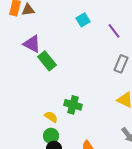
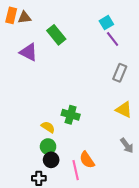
cyan square: (83, 20) -> (106, 23), moved
green rectangle: (47, 61) -> (56, 35), moved

